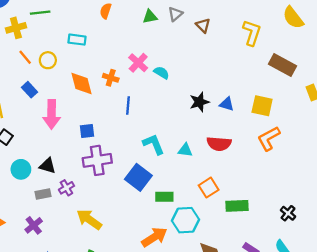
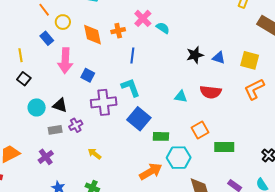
yellow circle: (48, 60) -> (63, 22), moved
orange cross: (111, 78) -> (118, 31), turned -32
blue square: (87, 131) -> (88, 75), moved, turned 32
cyan L-shape: (154, 144) -> (131, 87), moved
yellow arrow: (89, 219) -> (94, 154), size x0.6

